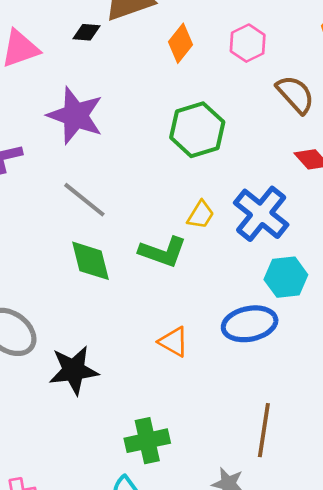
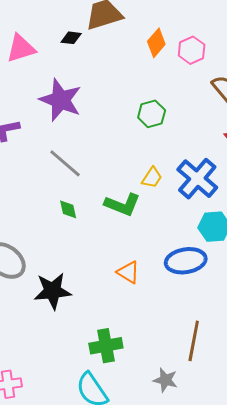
orange diamond: (181, 43) -> (156, 43), moved
green hexagon: (197, 130) -> (152, 114), size x0.7
green diamond: (91, 261) -> (68, 209), size x0.6

